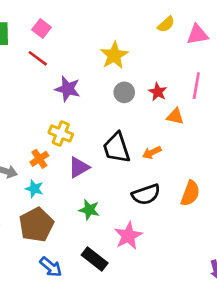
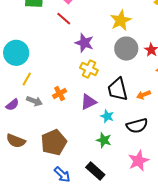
gray circle: (124, 92) -> (126, 49), size x1.5
yellow cross: (61, 133) -> (89, 69), moved
cyan star: (34, 189) -> (107, 116), moved
green star: (89, 210) -> (104, 140), moved
pink star: (128, 236) -> (138, 161), moved

